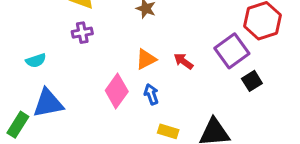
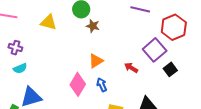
purple cross: (82, 33) -> (15, 48), moved, turned 32
red arrow: (184, 61) -> (131, 68), moved

